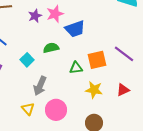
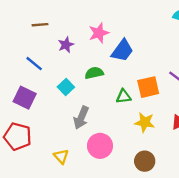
purple star: (35, 16) -> (66, 45), moved
blue trapezoid: (75, 29) -> (122, 51), turned -35
yellow triangle: (28, 109) -> (61, 156), moved

